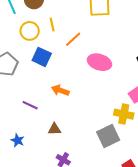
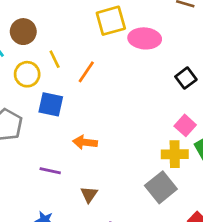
pink ellipse: (99, 62) -> (145, 38), moved
brown triangle: (54, 129) -> (89, 194), turned -40

